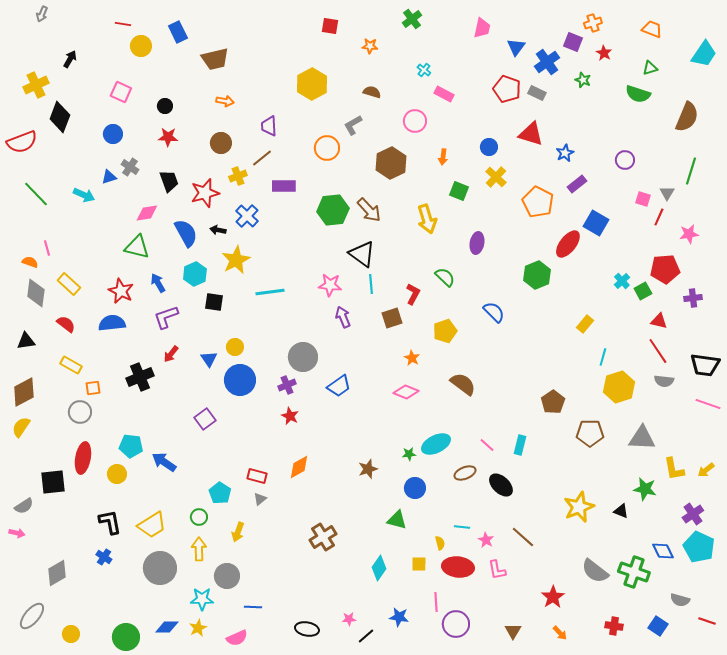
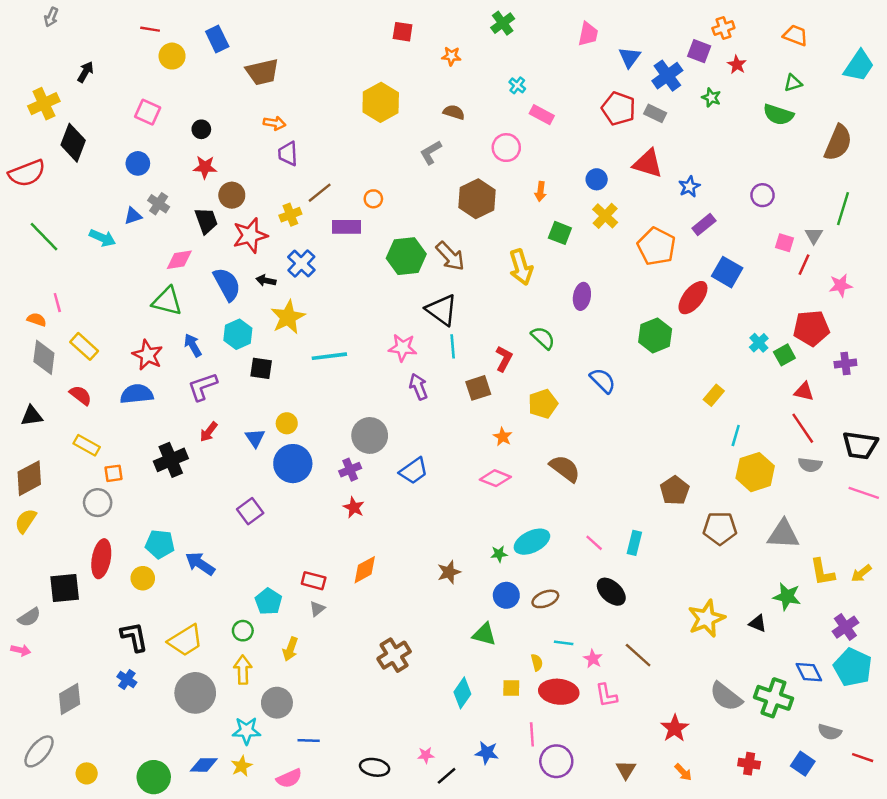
purple trapezoid: (269, 126) -> (288, 154), moved
brown circle: (221, 143) -> (232, 195), moved
orange circle: (327, 148) -> (373, 199), moved, size x0.6
brown ellipse: (465, 473) -> (545, 599), moved

